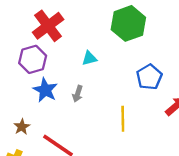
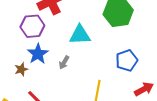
cyan triangle: (89, 58) -> (80, 35), size x1.6
brown star: (22, 127) -> (21, 69), moved

